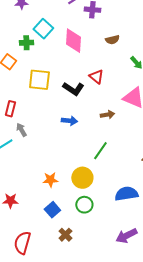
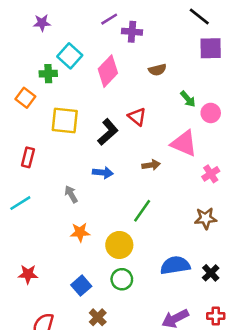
pink diamond: (73, 41) -> (108, 71), turned 40
black L-shape: (73, 89) -> (108, 132), turned -75
gray arrow: (21, 130) -> (71, 194), moved
orange star: (50, 180) -> (80, 232), moved

